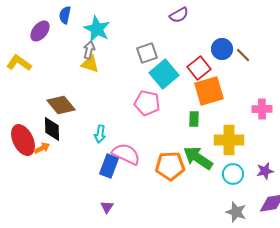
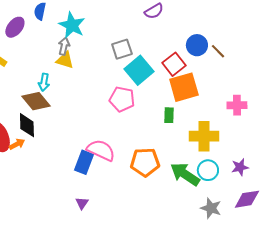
cyan arrow: (100, 134) -> (44, 82), moved
green arrow: (198, 158) -> (185, 174), moved

